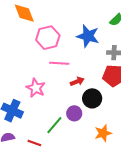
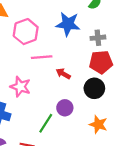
red arrow: (77, 81) -> (63, 74), turned -120
black circle: (92, 98) -> (94, 88), moved
orange star: (103, 133) -> (98, 124), turned -30

